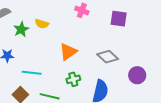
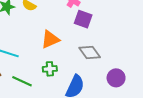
purple square: (119, 19) -> (83, 19), moved

